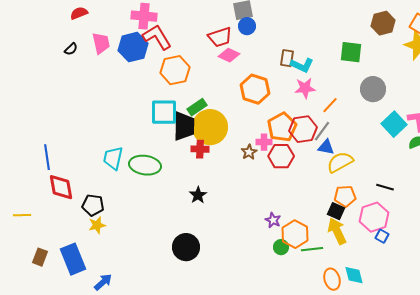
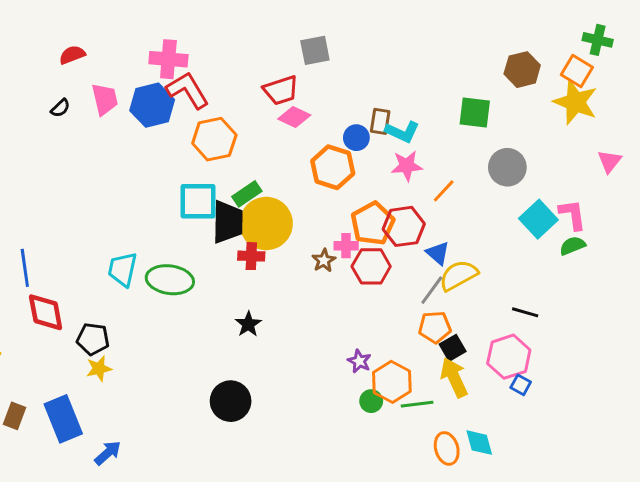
blue circle: (247, 26) -> (356, 138), moved
gray line: (322, 131) -> (432, 290), moved
blue triangle: (326, 147) -> (438, 253), turned 30
orange pentagon: (345, 196) -> (435, 327), moved
black square: (336, 211) -> (453, 348), turned 36

